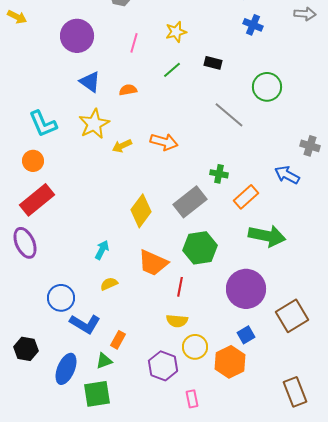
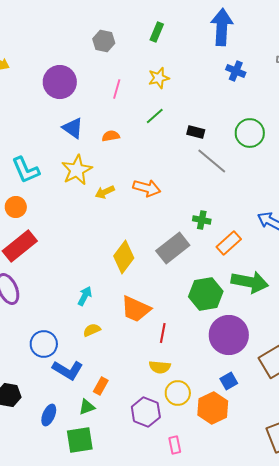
black rectangle: (213, 63) -> (196, 132), moved
green hexagon: (200, 248) -> (206, 294), moved
blue ellipse: (66, 369) -> (49, 415), size x0.7

